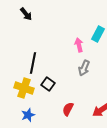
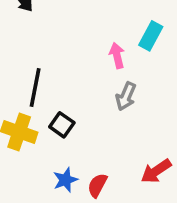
red semicircle: (68, 109) -> (97, 185), moved
blue star: (28, 115) -> (65, 180), moved

